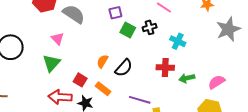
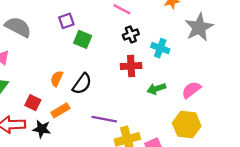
black cross: (150, 27) -> (131, 34), moved
cyan cross: (178, 41) -> (160, 48), moved
red cross: (165, 68) -> (131, 66), moved
orange rectangle: (103, 89) -> (60, 110), turned -63

